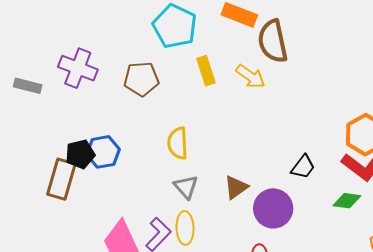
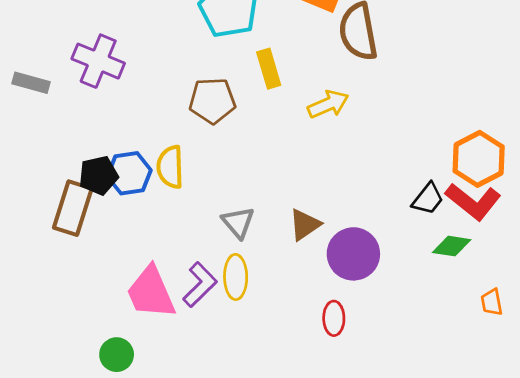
yellow arrow: (250, 76) -> (328, 104), moved, turned -60
brown pentagon: (141, 79) -> (212, 101), moved
yellow semicircle: (178, 143) -> (170, 167), moved
black trapezoid: (303, 167) -> (428, 199), moved

